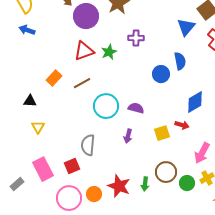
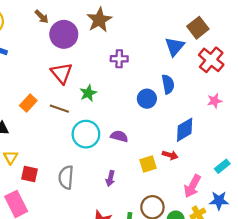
red triangle: (84, 51) -> (62, 73), turned -50
green star: (109, 52) -> (88, 93), moved
brown line: (82, 83) -> (59, 109), turned 48
purple arrow: (128, 136) -> (110, 178), moved
red square: (72, 166) -> (29, 174), moved, turned 35

